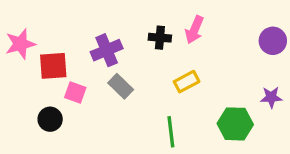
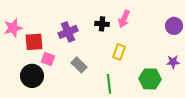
yellow rectangle: (187, 82) -> (119, 52), turned -42
gray rectangle: (121, 86) -> (79, 65), moved
black circle: (50, 119) -> (32, 76), size x1.5

